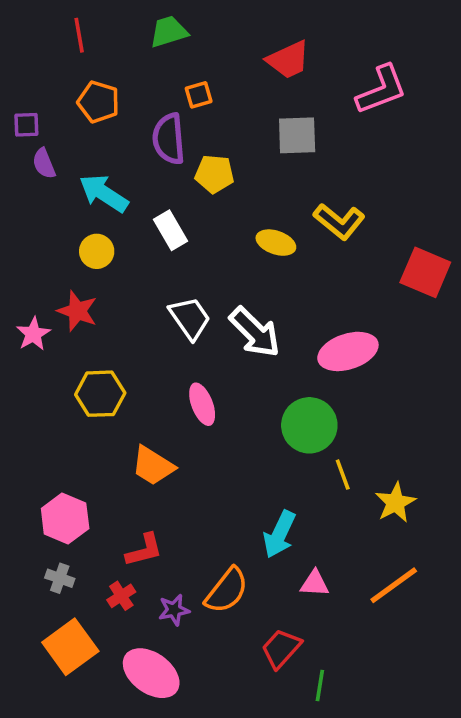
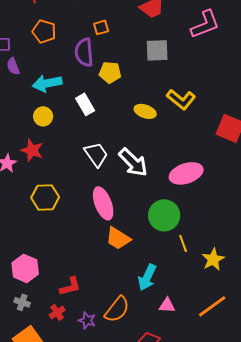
cyan arrow: (104, 193) -> (47, 83), turned -44
pink ellipse: (202, 404) -> (103, 203), size x1.4
orange trapezoid: (153, 466) -> (118, 238), moved
purple star: (174, 610) -> (87, 320), turned 30

